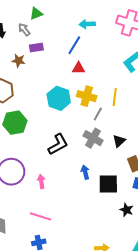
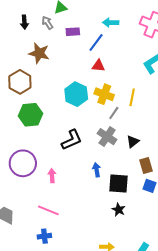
purple rectangle: (36, 47) -> (73, 32), moved
brown star: (18, 61) -> (39, 53), size x1.5
black star: (127, 210) -> (119, 210), moved

